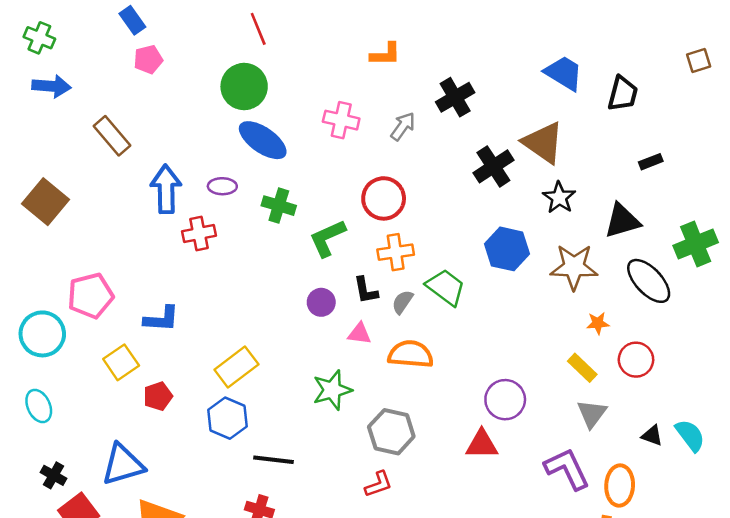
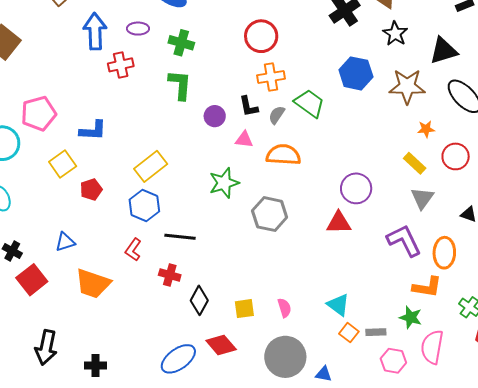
green L-shape: (327, 238) -> (180, 85), moved, turned 120
blue triangle: (123, 465) -> (65, 242), size x0.6
red L-shape: (379, 484) -> (133, 250), moved, turned 145

